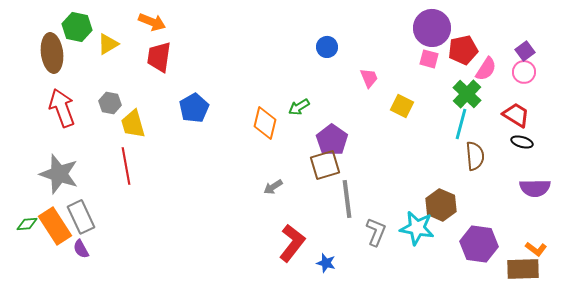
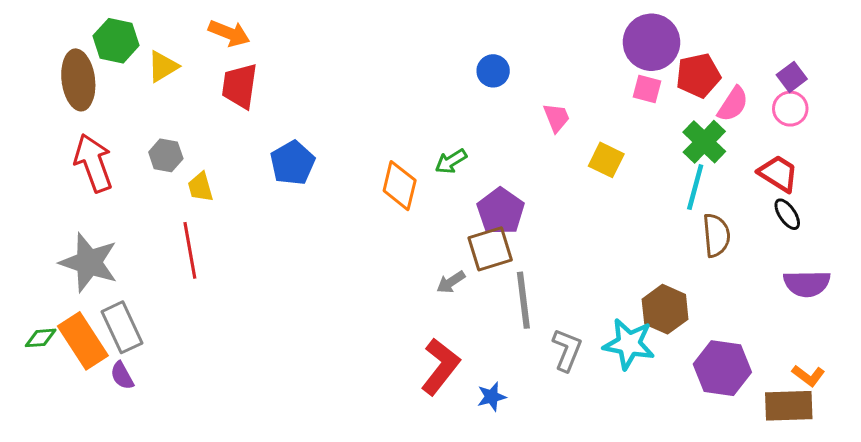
yellow trapezoid: (133, 124) -> (200, 187), size x0.7
black ellipse: (522, 142) -> (787, 214), turned 40
gray arrow: (273, 187) -> (451, 282), moved
blue star: (326, 263) -> (492, 397), turned -30

